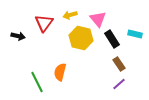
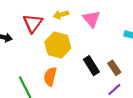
yellow hexagon: (81, 38) -> (58, 45), moved
black rectangle: (112, 39) -> (91, 66), moved

